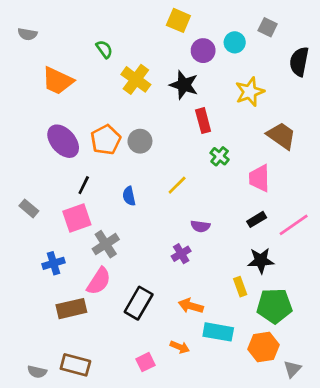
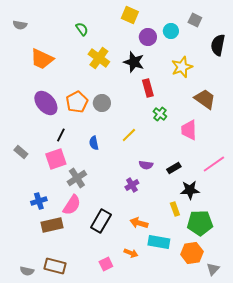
green semicircle: (104, 49) -> (82, 29), moved
black rectangle: (257, 219) -> (174, 168), moved
blue cross: (54, 263) -> (39, 201), moved

